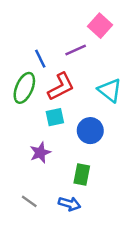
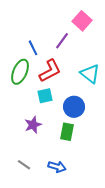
purple line: (76, 50) -> (62, 41), turned -30
green rectangle: (82, 175) -> (67, 132), moved

